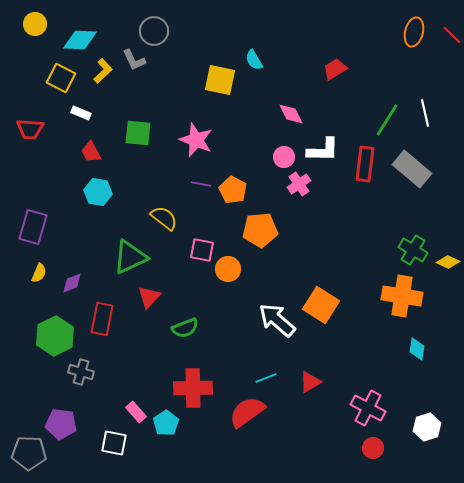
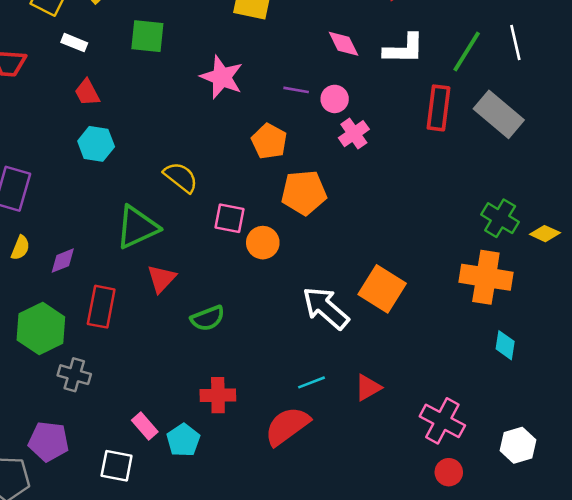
green square: (138, 133) -> (147, 36), moved
white L-shape: (323, 150) -> (404, 49), moved
purple line: (201, 184) -> (296, 90), moved
red cross: (193, 388) -> (218, 395), size x0.7

